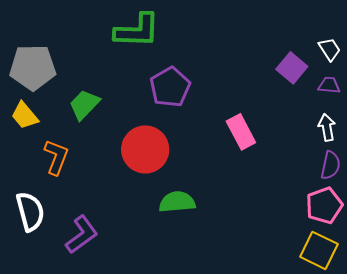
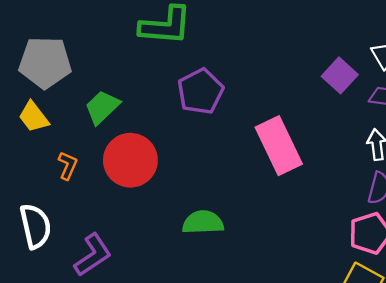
pink rectangle: (241, 132) -> (279, 146), size x1.4
red circle: (145, 149) -> (130, 160), moved
orange L-shape: (56, 157) -> (68, 166), size x0.7

